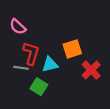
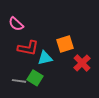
red L-shape: (31, 53) -> (28, 48), turned 85
gray line: (21, 68) -> (19, 81), moved

